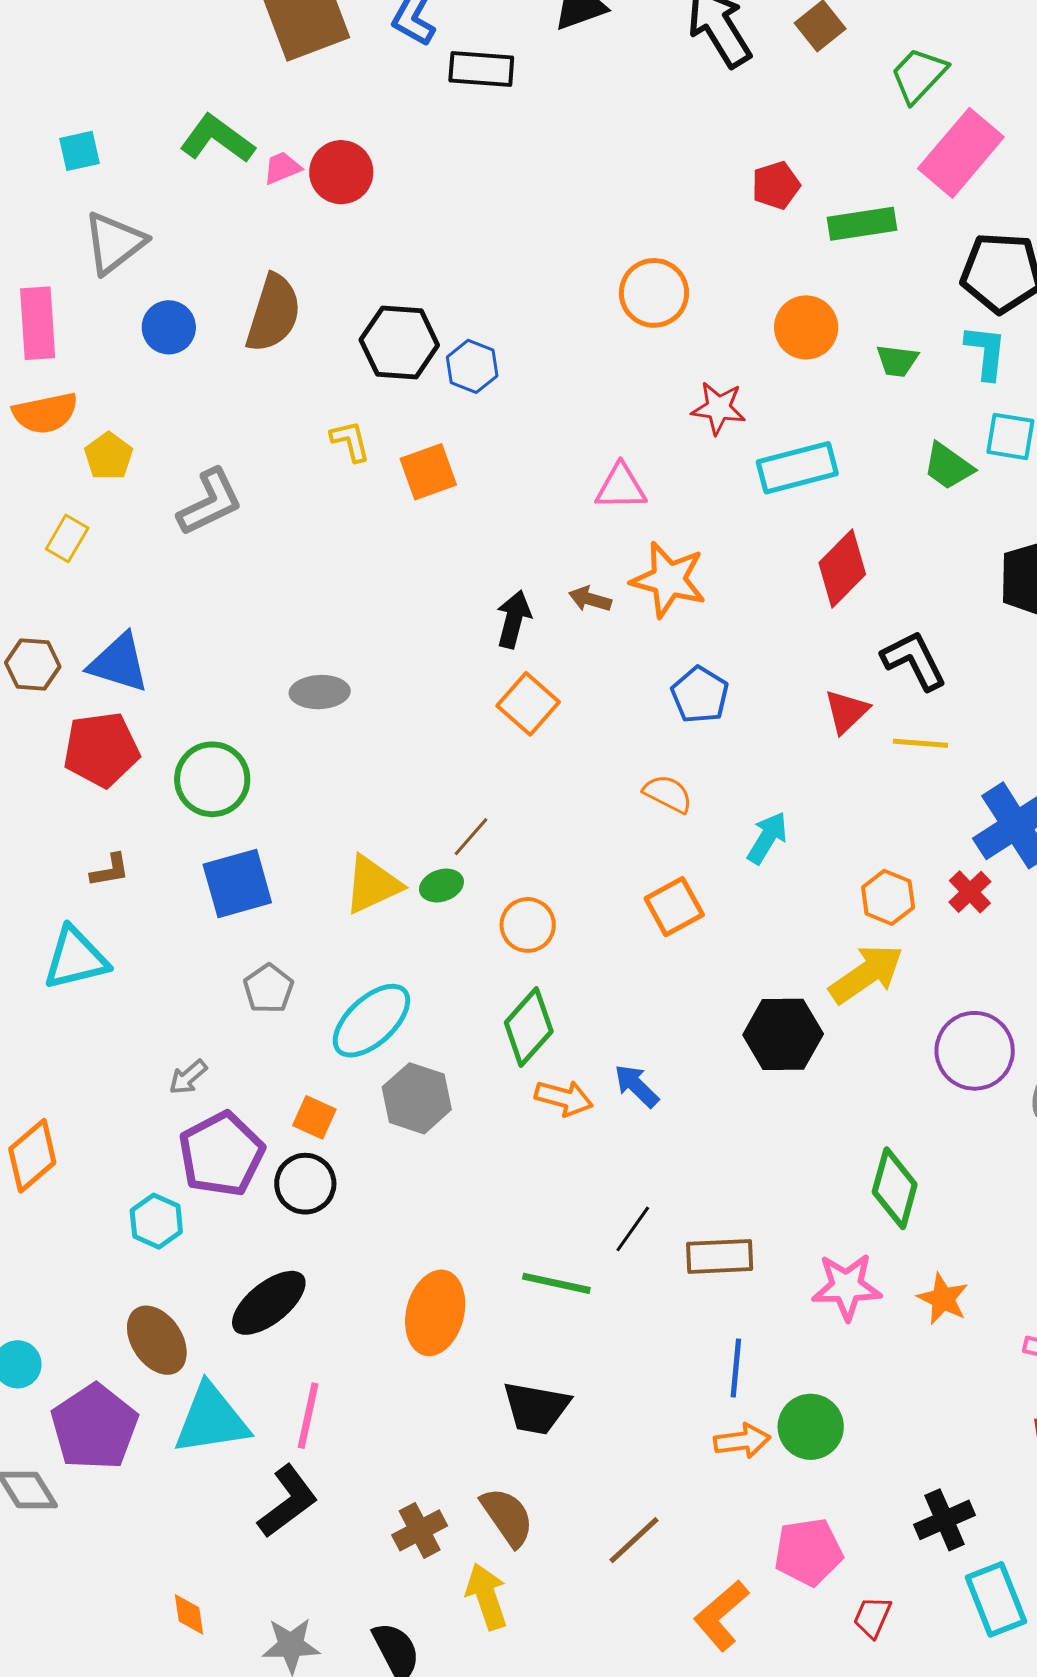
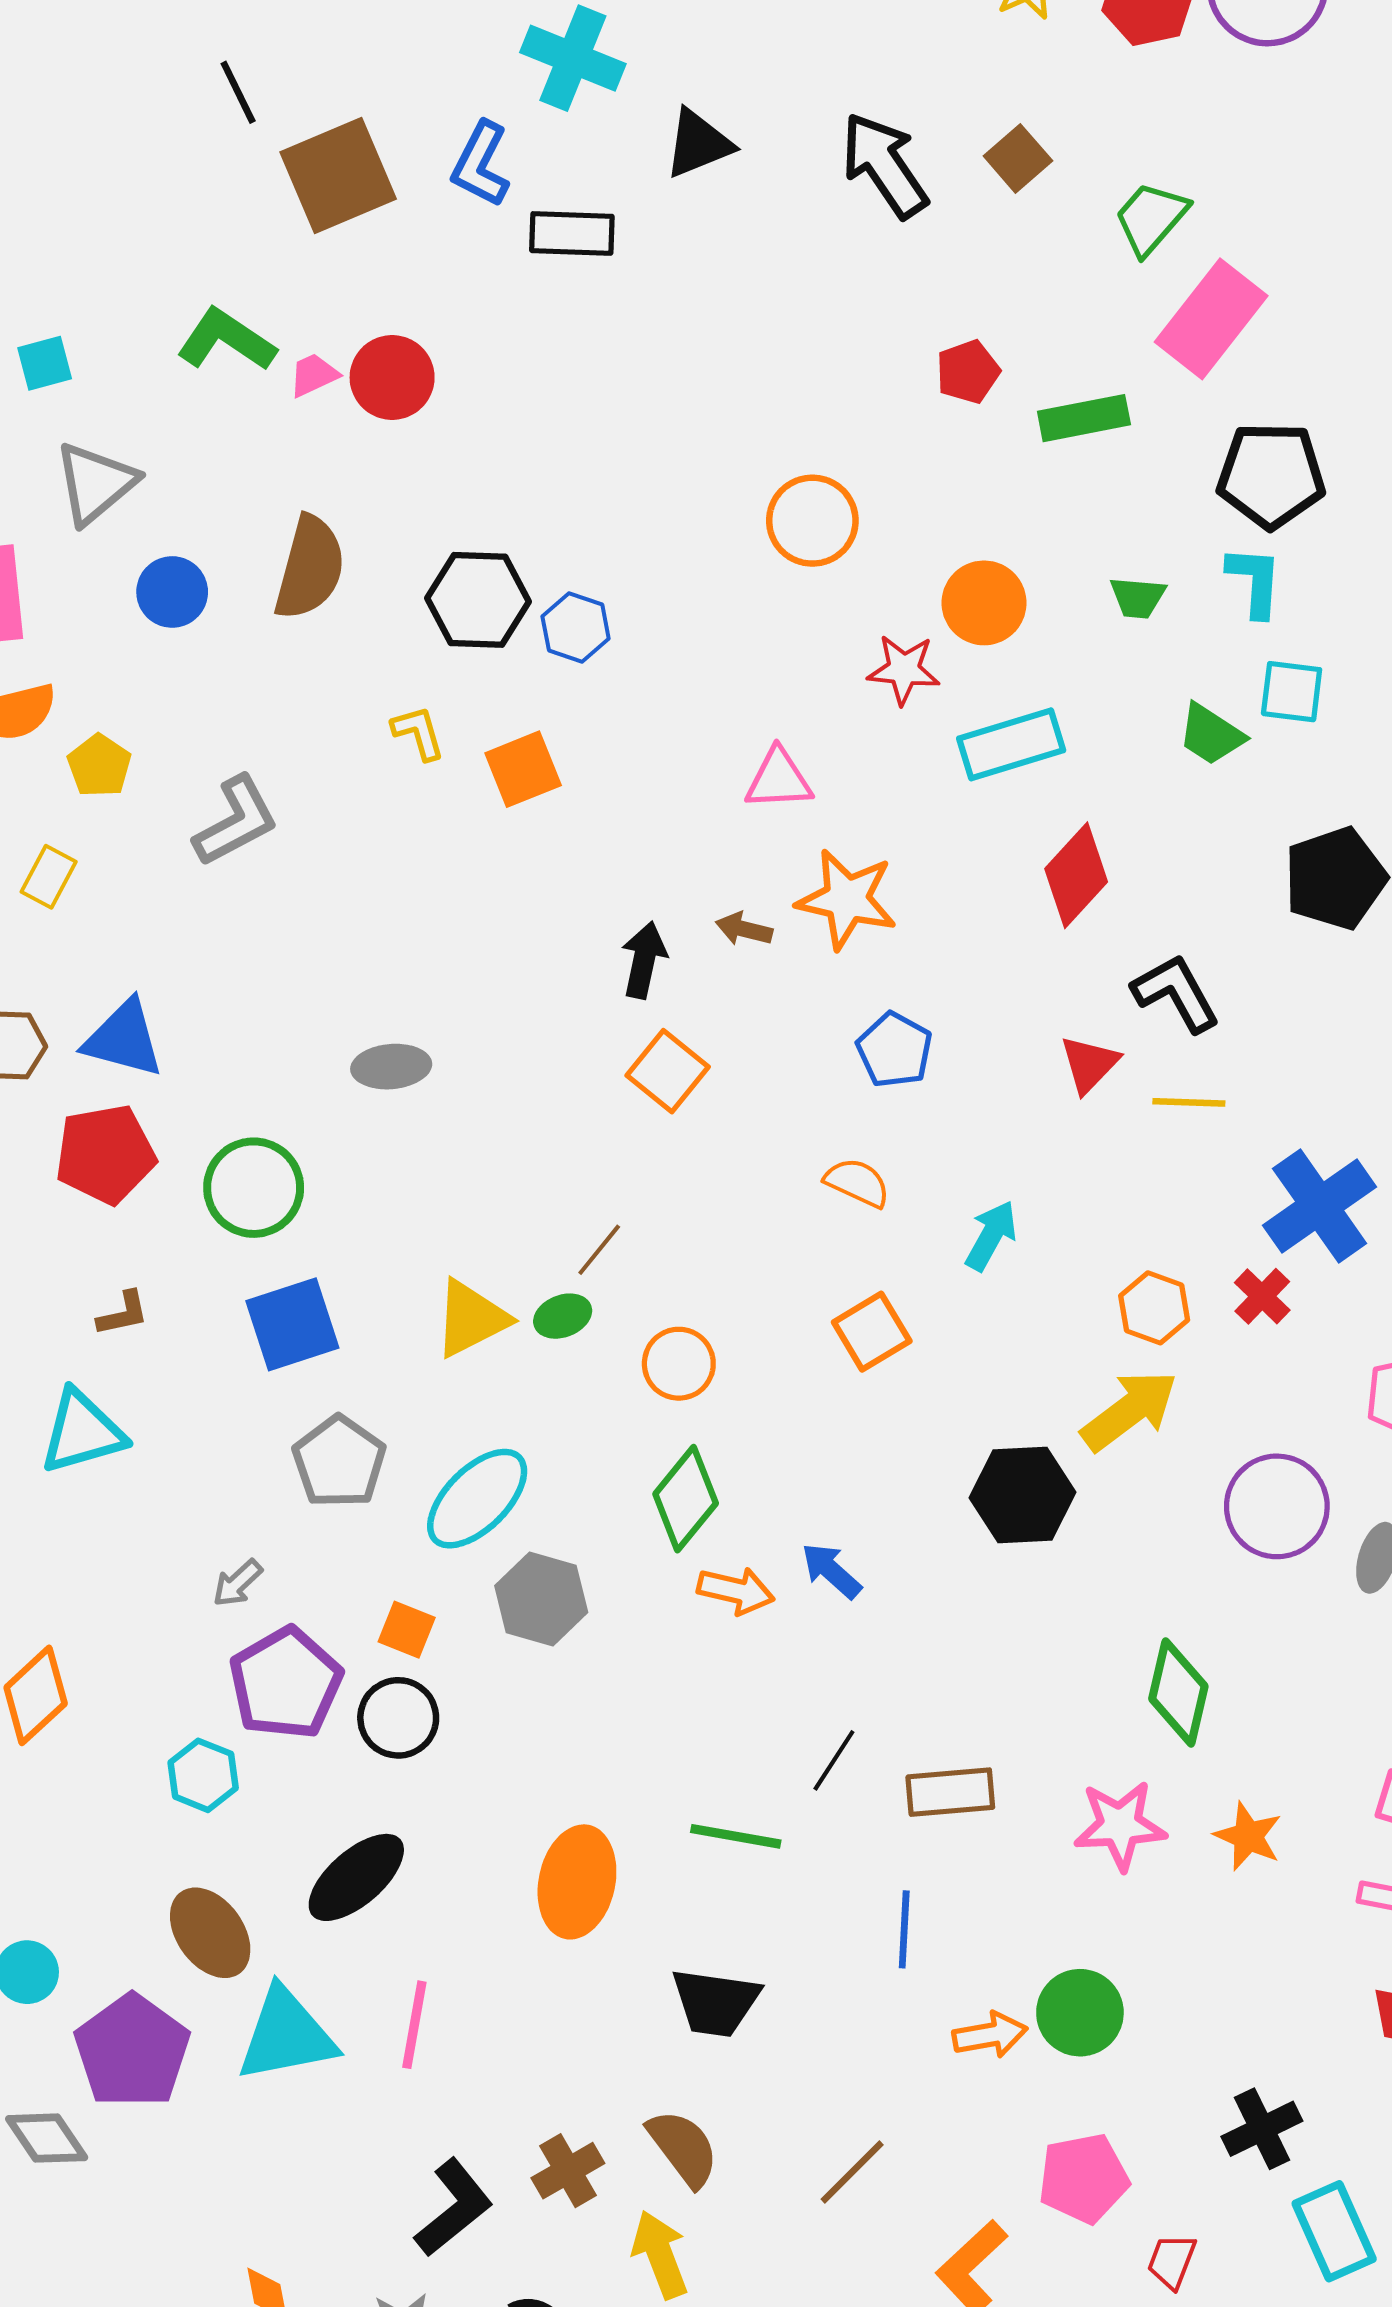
orange circle: (806, 327) -> (984, 603), moved
gray pentagon: (268, 989) -> (339, 1462), size x1.4
blue line: (736, 1368) -> (904, 1929), moved
black L-shape: (288, 1501) -> (454, 2208), moved

